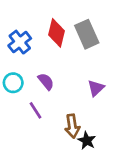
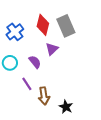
purple triangle: (96, 88) -> (52, 49), moved
brown arrow: (72, 126) -> (44, 96), moved

